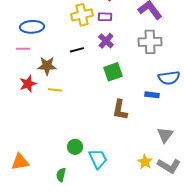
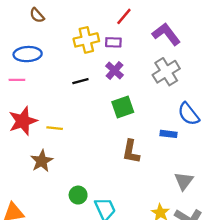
gray cross: (150, 42) -> (166, 72), turned -30
brown star: (47, 66) -> (42, 161), moved, turned -30
blue semicircle: (169, 78) -> (189, 114), turned 60
red star: (28, 84) -> (23, 121), size x1.4

